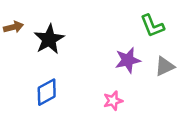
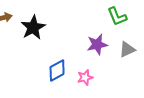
blue diamond: (47, 92) -> (57, 70), moved

